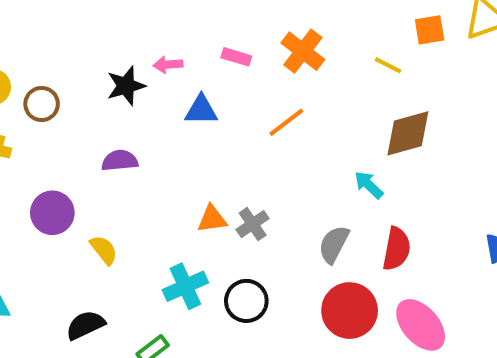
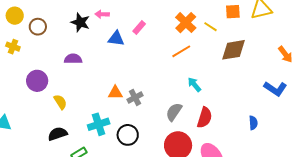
orange cross: (303, 51) -> (186, 23), moved
pink rectangle: (236, 57) -> (139, 28), moved, turned -72
black star: (126, 86) -> (80, 22), turned 30
orange line: (286, 122) -> (181, 51), moved
brown diamond: (408, 133) -> (234, 50), moved
black semicircle: (85, 325) -> (58, 134), moved

